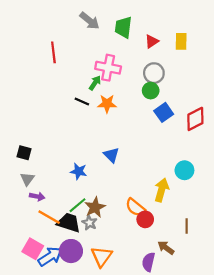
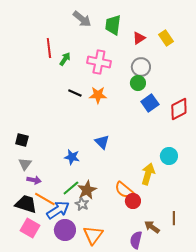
yellow rectangle: (181, 41) -> (166, 38), turned -35
green arrow: (95, 83) -> (65, 59), moved
black trapezoid: (69, 223) -> (26, 204), moved
brown line: (187, 226) -> (174, 218), moved
blue arrow: (50, 256) -> (58, 210), moved

